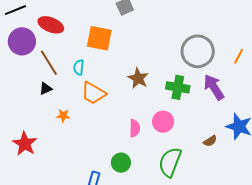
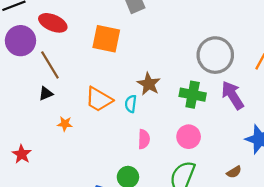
cyan semicircle: (79, 67) -> (131, 104), moved
pink circle: (163, 122) -> (189, 137), moved
brown semicircle: (210, 141) -> (234, 172), moved
red star: (25, 144) -> (22, 154), size x0.7

